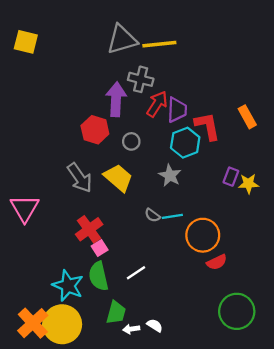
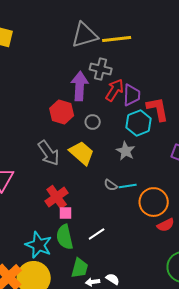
pink square: (100, 248) -> (66, 213), turned 32

